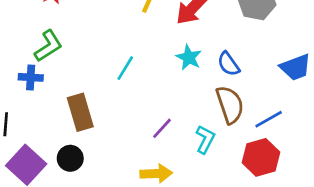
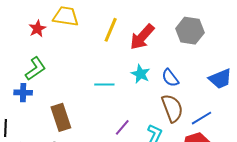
cyan line: (125, 68) -> (104, 84), moved, turned 60

